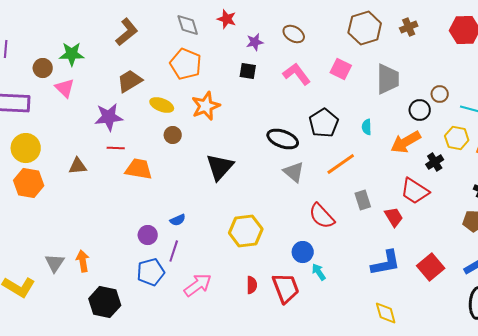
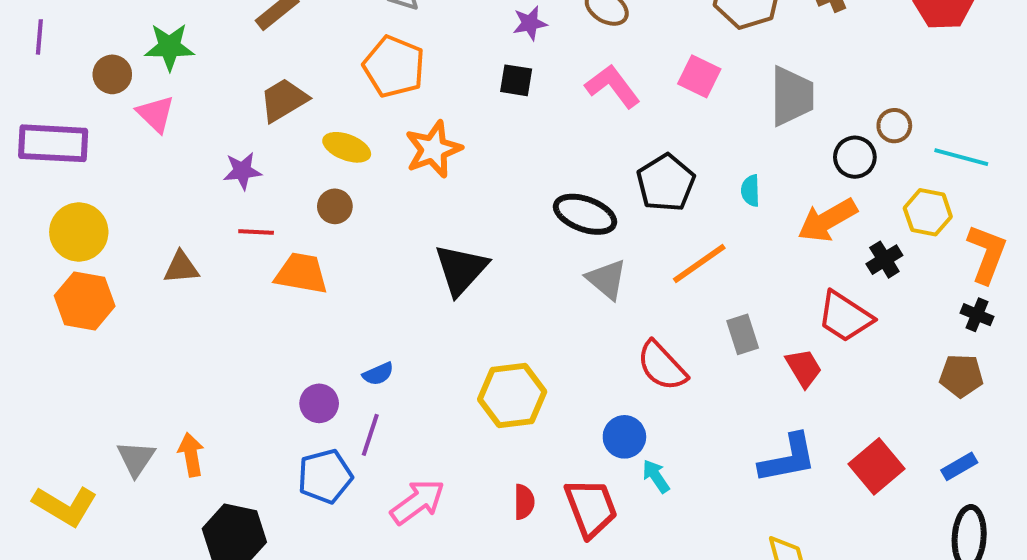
purple star: (109, 117) -> (242, 171), size x0.7
brown circle: (173, 135) -> (335, 206), moved

